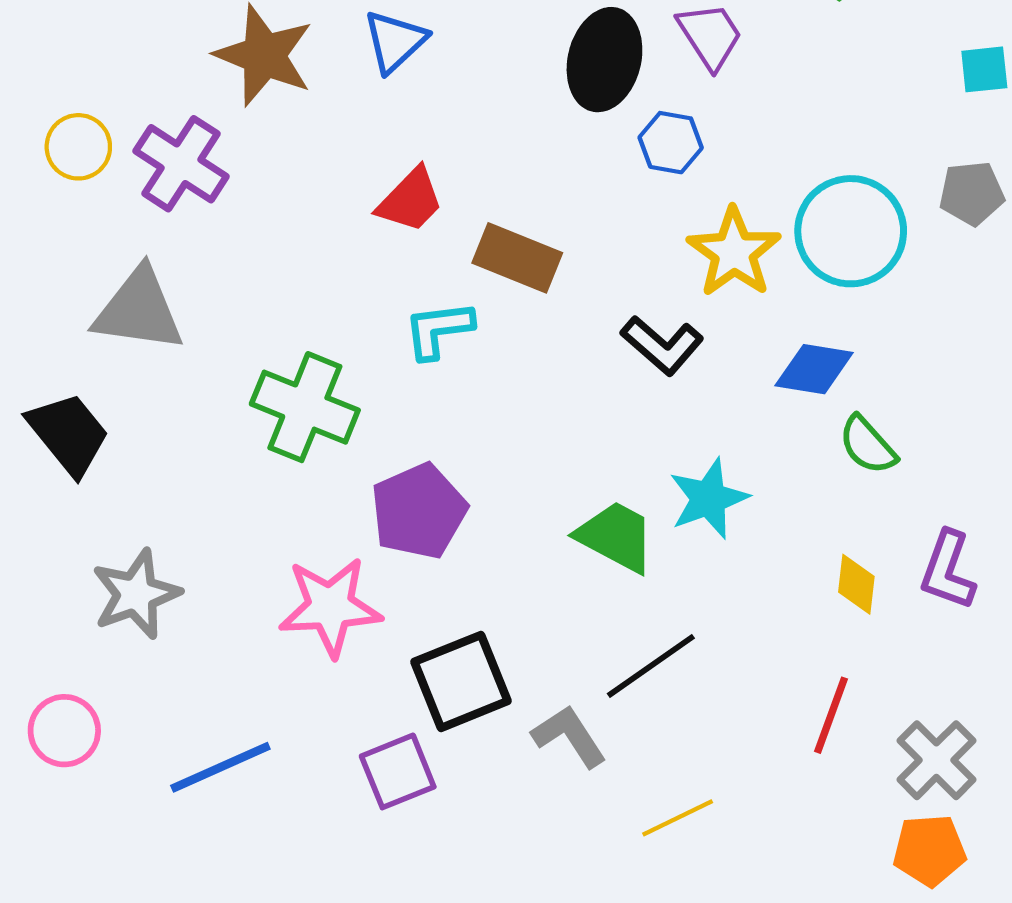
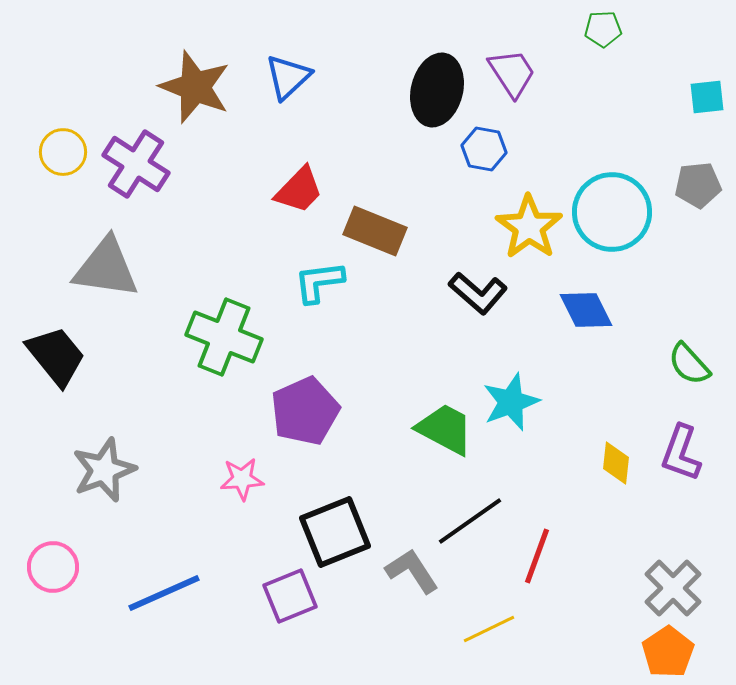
blue diamond: (814, 369) -> (586, 310), turned 54
green semicircle: (868, 445) -> (689, 364), moved
pink star: (330, 607) -> (242, 479), size x0.6
red line: (831, 715) -> (537, 556), moved
orange pentagon: (929, 850) -> (668, 652), turned -30

